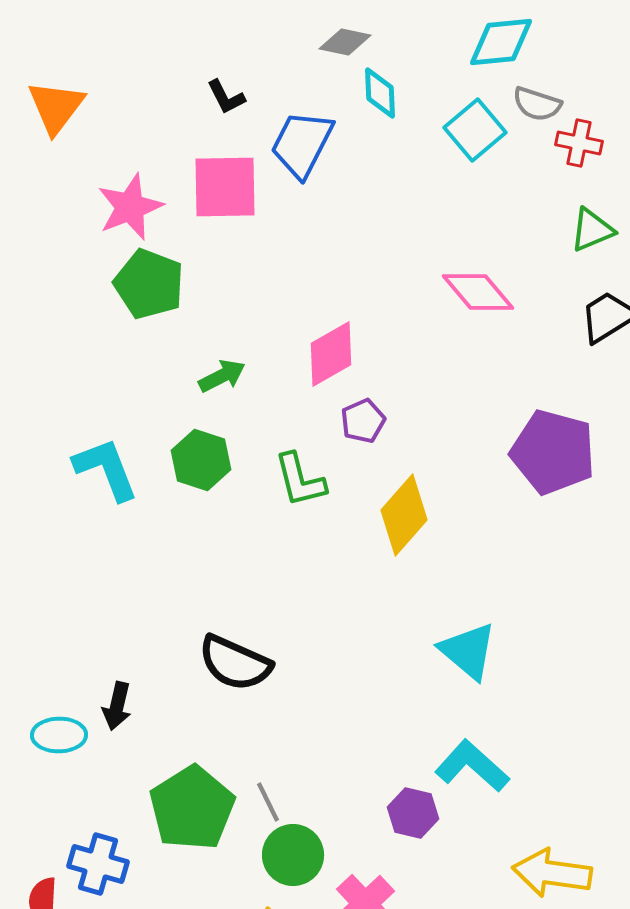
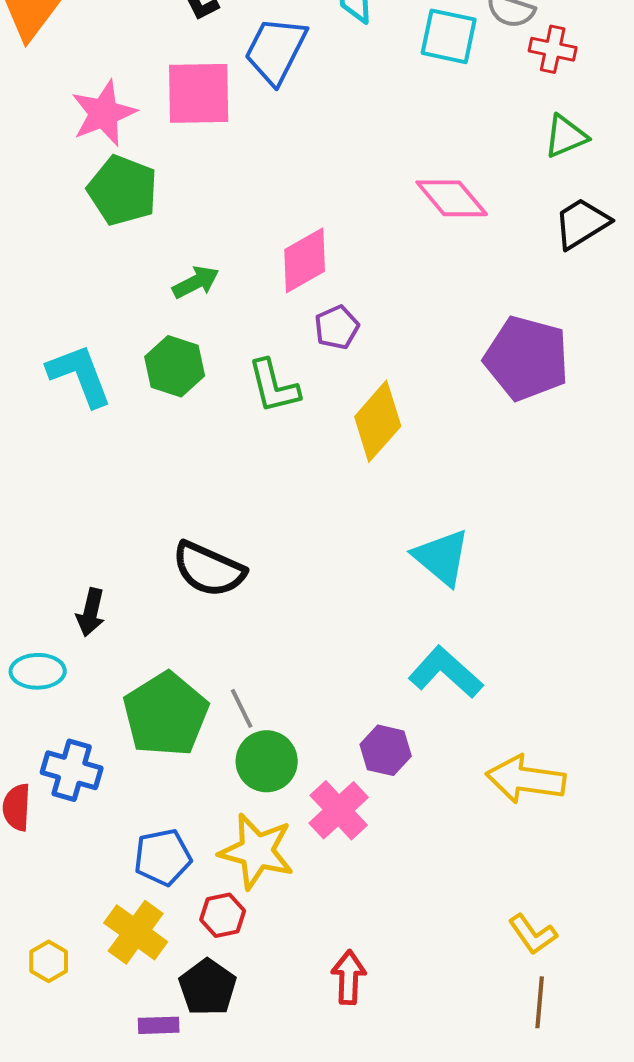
cyan square: (475, 130) -> (449, 36), turned -38
cyan ellipse: (59, 735) -> (38, 671), moved
purple hexagon: (413, 813) -> (386, 750), moved

